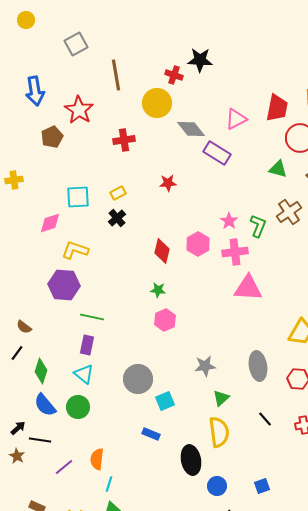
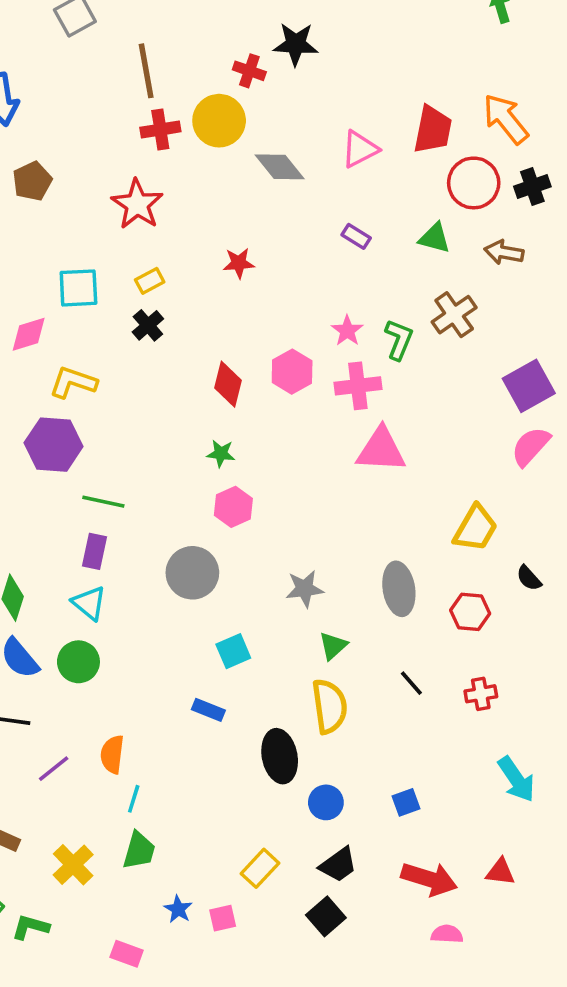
red star: (79, 110) -> (137, 204), moved
red cross: (124, 140) -> (160, 130), moved
purple rectangle: (217, 153) -> (356, 236), moved, size x0.6
gray circle: (138, 379) -> (192, 573), moved

